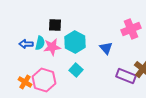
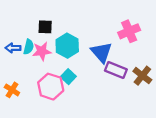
blue triangle: (106, 48) -> (101, 52), size x1.5
purple rectangle: (126, 76) -> (116, 70), moved
pink hexagon: (44, 80) -> (51, 87), moved

